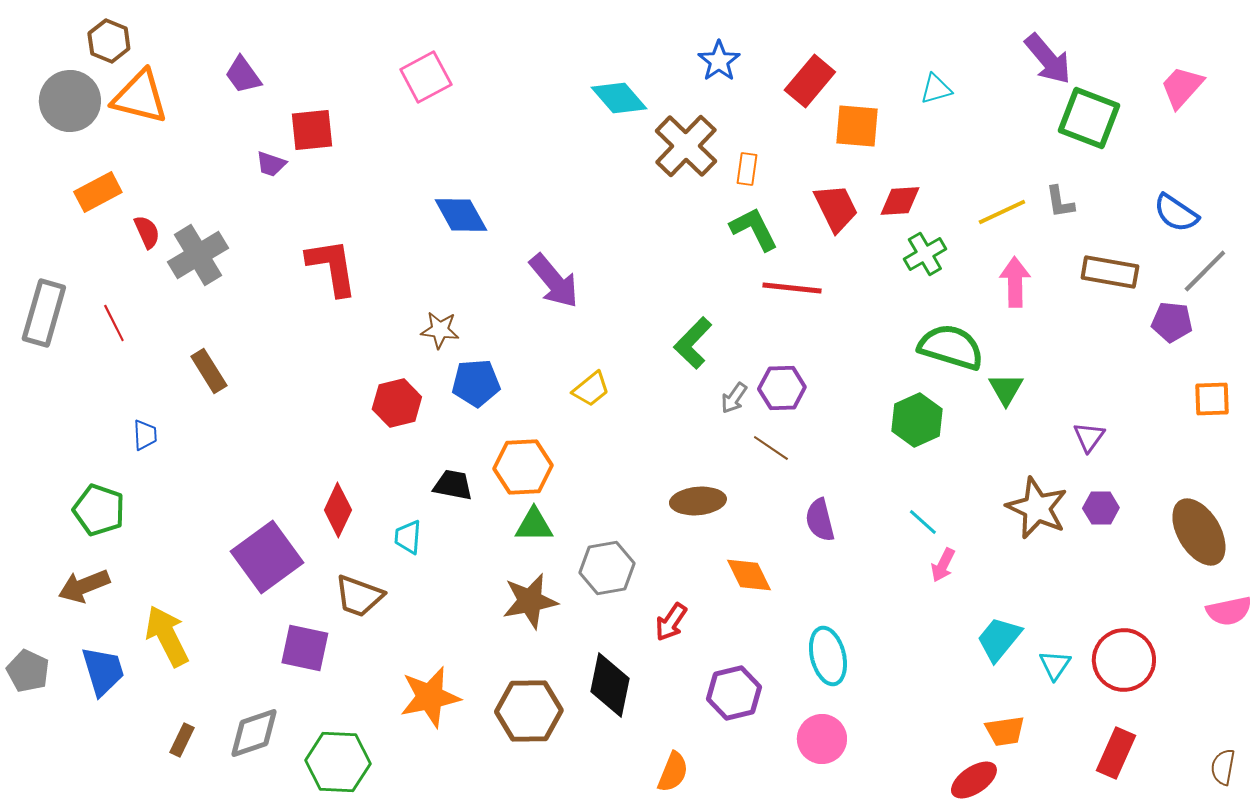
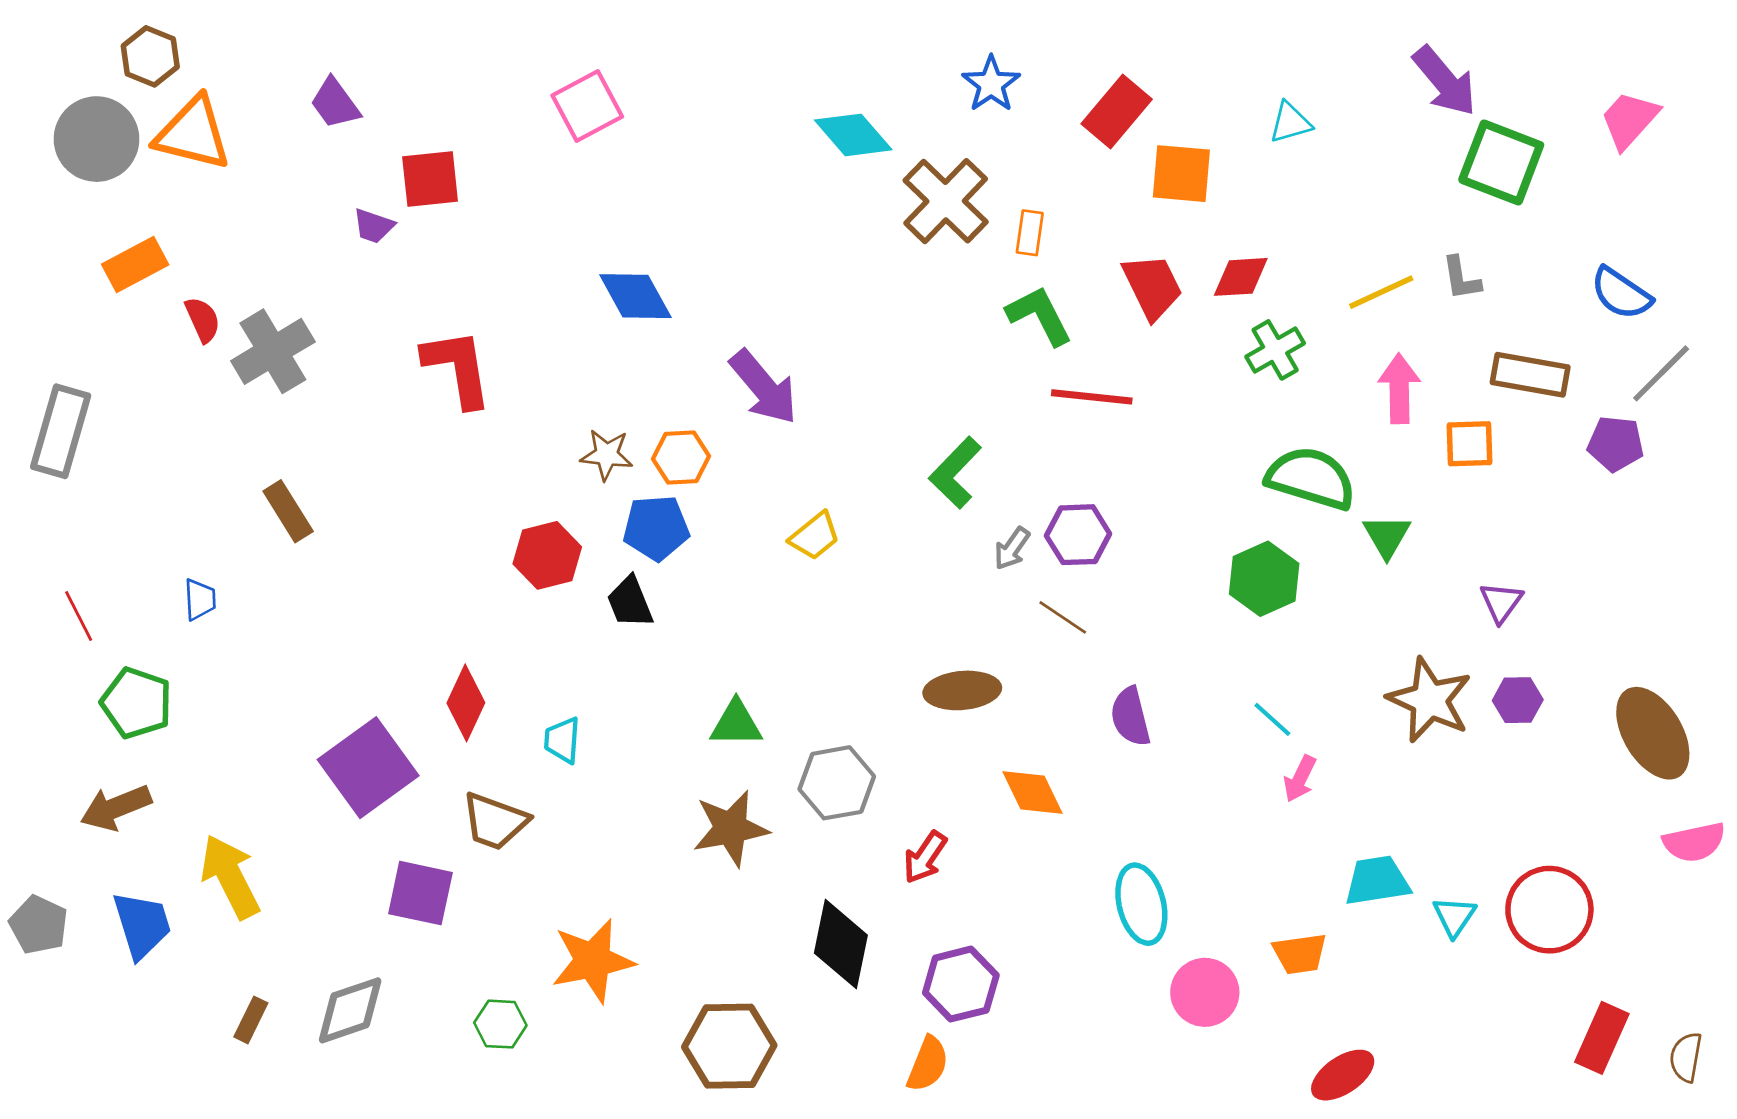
red line: (114, 323) -> (79, 616), moved
orange square: (1212, 399) -> (1469, 444), moved
orange hexagon: (523, 467) -> (681, 457), moved, size x0.7
black trapezoid: (453, 485) -> (630, 602), moved, turned -123
cyan trapezoid: (999, 639) -> (1377, 881), turned 42
purple hexagon: (734, 693) -> (961, 984), moved
brown hexagon: (529, 711) -> (729, 1046), moved
orange trapezoid: (1005, 731) -> (1300, 954), moved
pink circle: (822, 739) -> (1205, 992), moved
red rectangle: (1116, 753) -> (1602, 1038), moved
green hexagon: (338, 762) -> (500, 1024), moved, size x0.6

